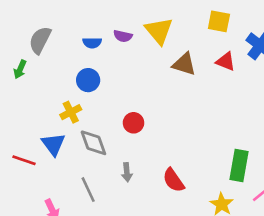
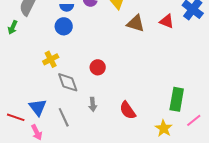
blue circle: (88, 80) -> (64, 26), moved
blue triangle: (53, 144) -> (38, 107), moved
red line: (24, 160) -> (16, 117), moved

